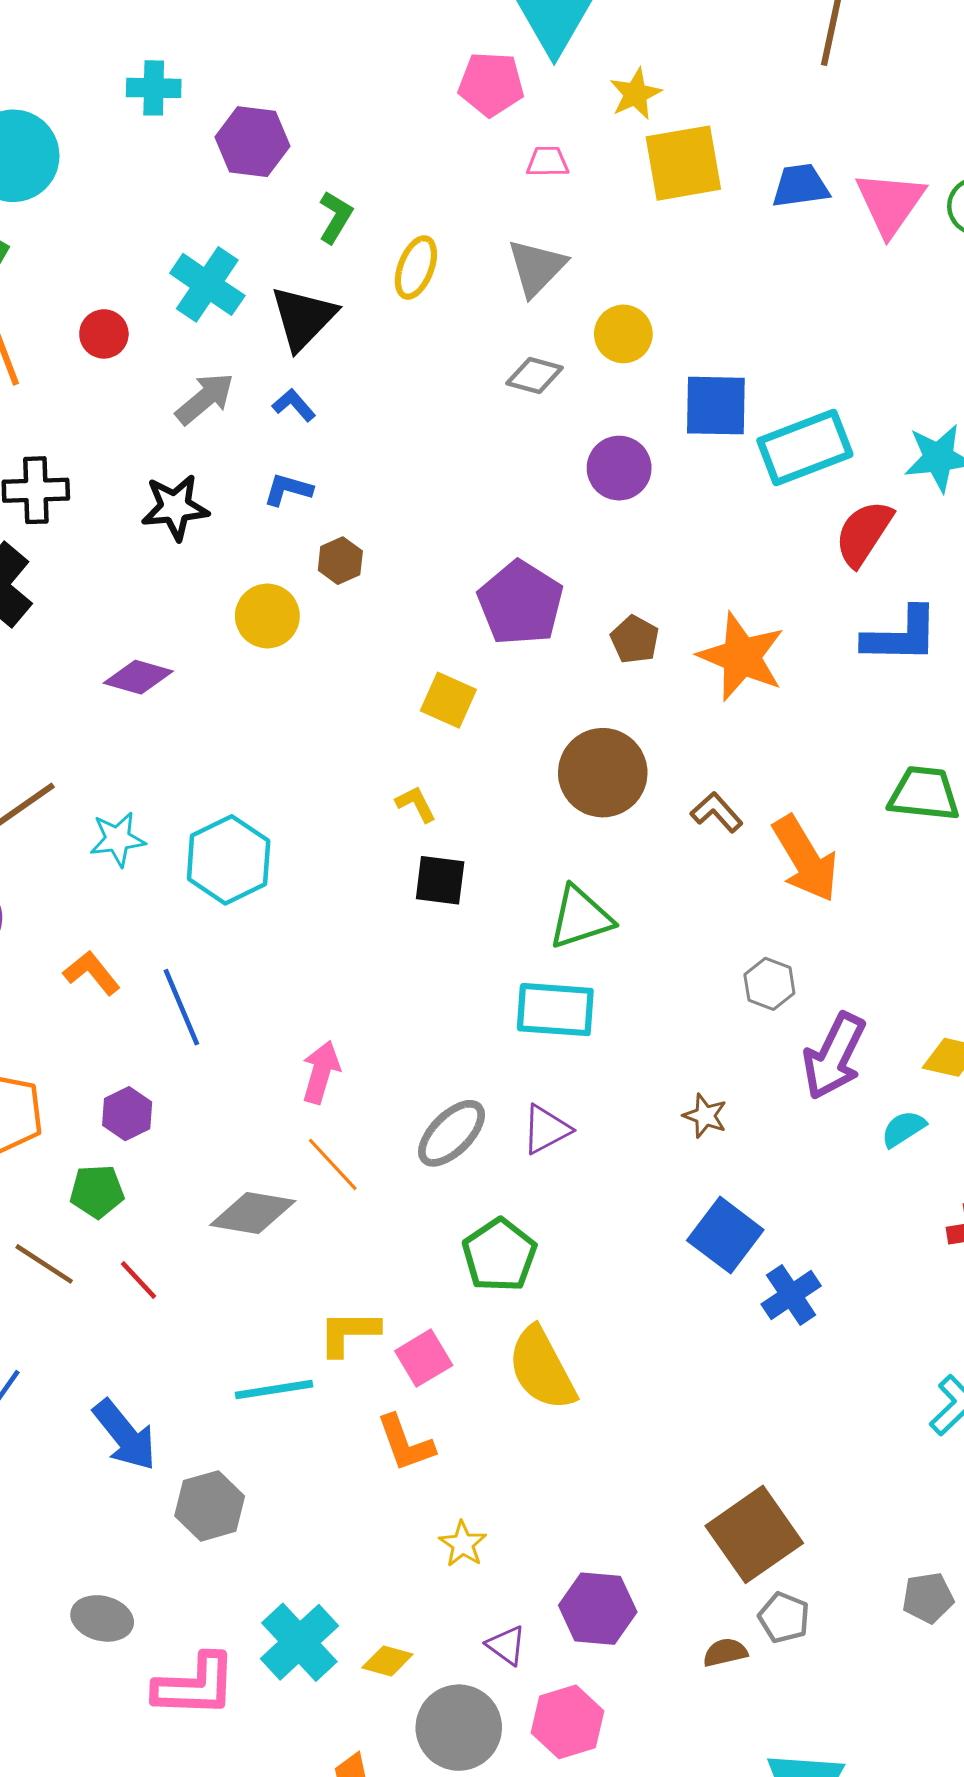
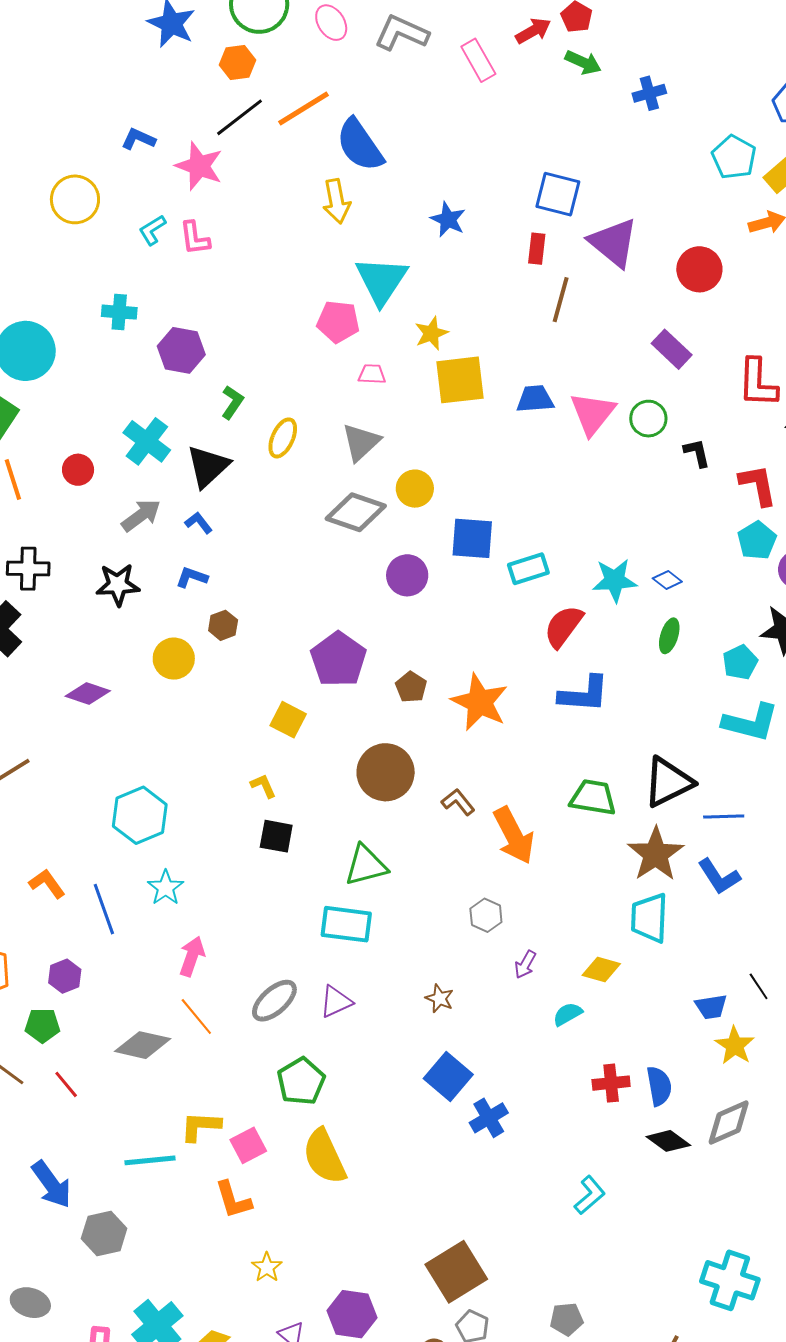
gray diamond: (535, 375) -> (356, 512), size x1.6
cyan rectangle: (805, 448) -> (528, 569), size x0.7
cyan star: (118, 839) -> (166, 888), moved, turned -30
purple arrow: (834, 1056) -> (525, 964), size x0.5

